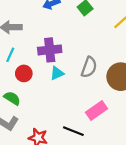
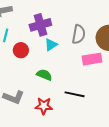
green semicircle: (12, 98) -> (44, 75), moved
pink rectangle: (97, 110) -> (92, 59), moved, turned 36

